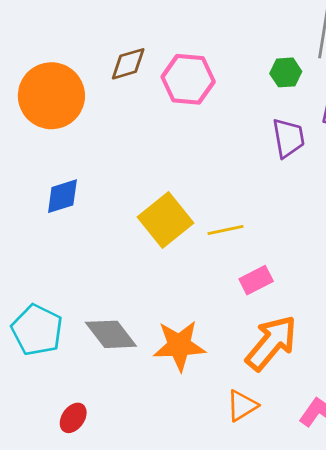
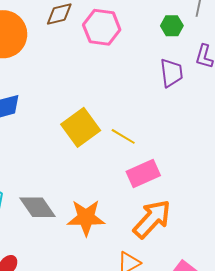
yellow line: (225, 230) -> (123, 136), turned 40
pink rectangle: (256, 280) -> (143, 174), size x1.4

